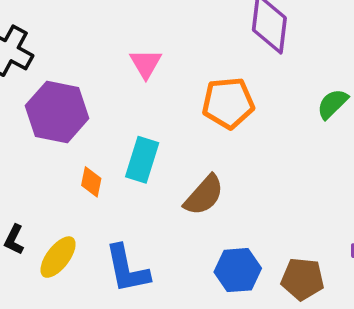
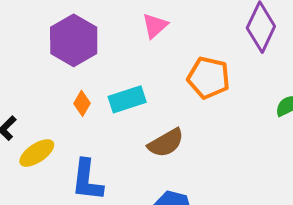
cyan rectangle: (142, 160) -> (127, 99), turned 36

